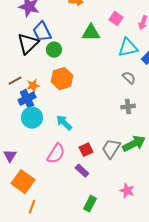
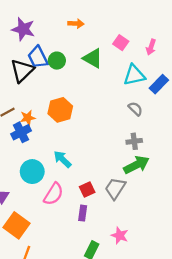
green triangle: (91, 33) -> (93, 58), turned 30
green circle: (54, 50) -> (57, 61), moved
cyan circle: (32, 118) -> (32, 172), moved
green arrow: (134, 144) -> (136, 165), moved
purple rectangle: (82, 171) -> (83, 213), turned 56
pink star: (127, 191) -> (120, 235), moved

